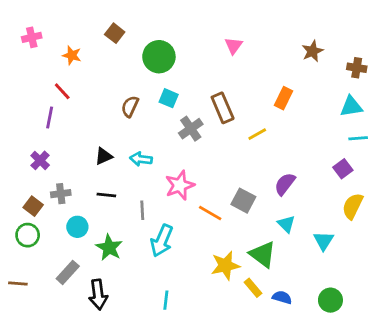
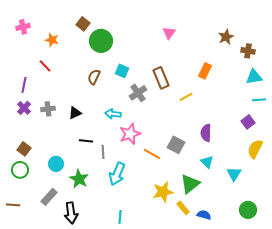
green circle: (159, 57) -> (101, 41), moved
brown cross: (357, 68) -> (248, 51), moved
purple line: (50, 118) -> (24, 85), moved
cyan arrow: (141, 159) -> (113, 114), moved
purple cross: (40, 160) -> (24, 108), moved
purple semicircle: (285, 184) -> (206, 133), turned -36
gray cross: (61, 194) -> (48, 109), moved
black line: (106, 195) -> (86, 141), moved
green triangle: (263, 254) -> (190, 184), turned 45
green circle: (330, 300) -> (248, 210), moved

